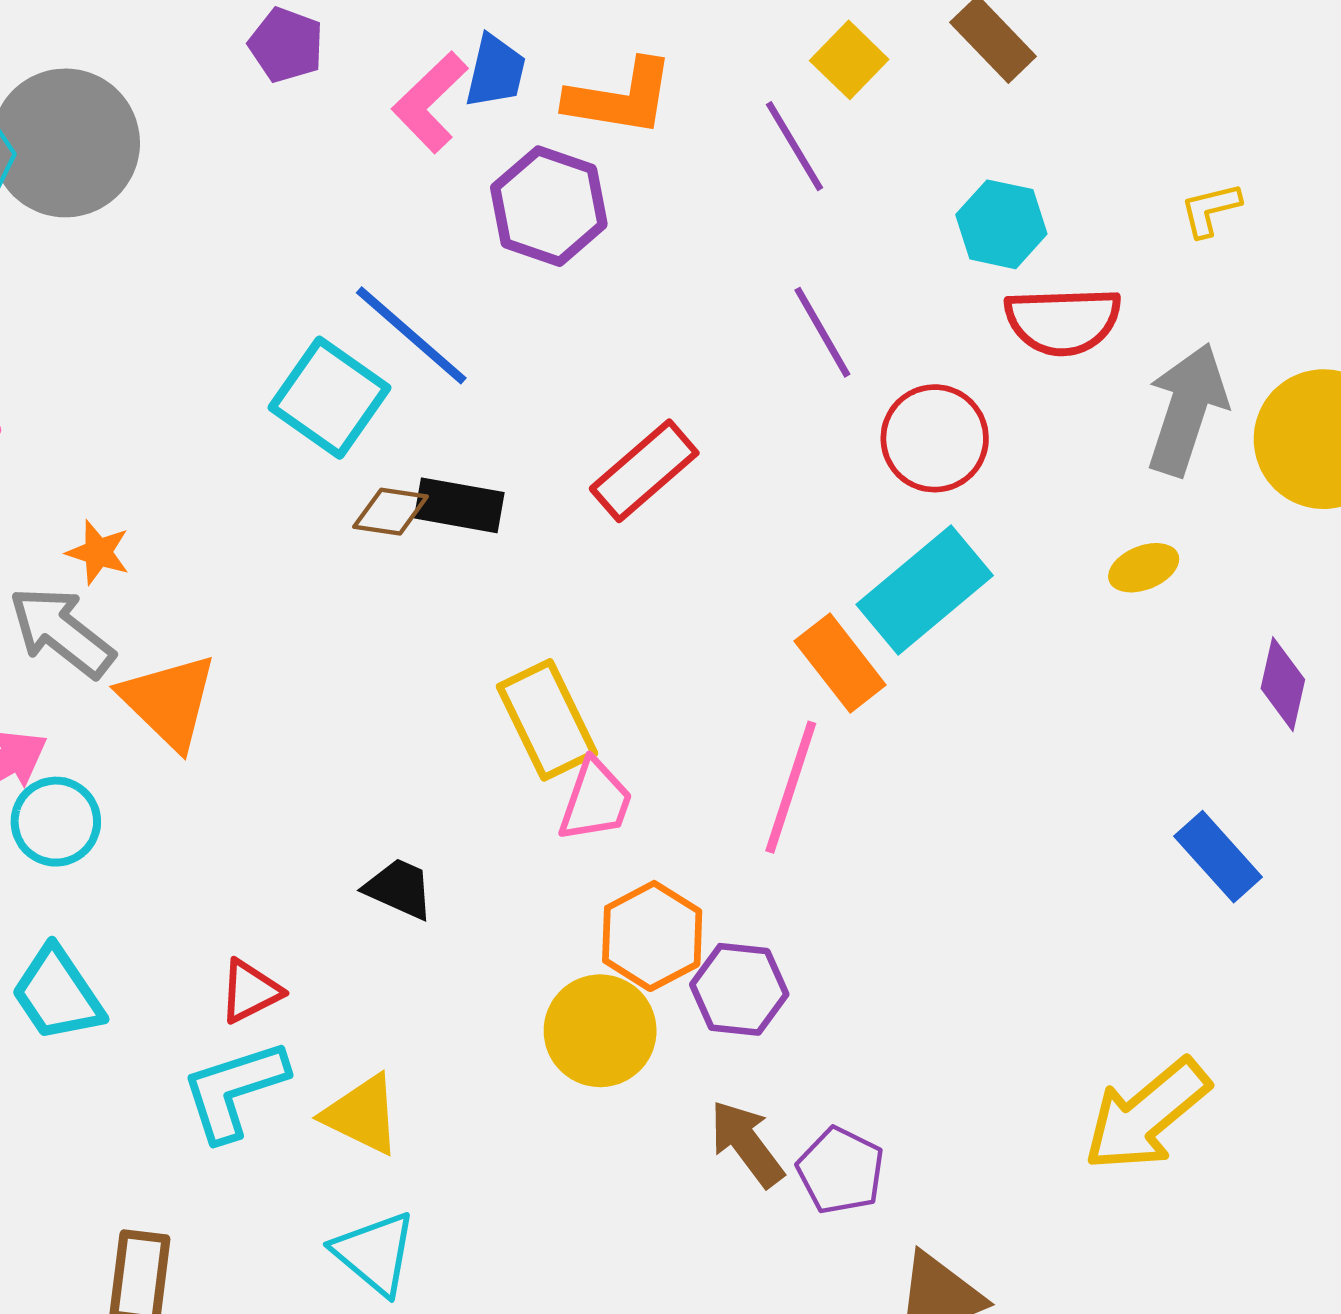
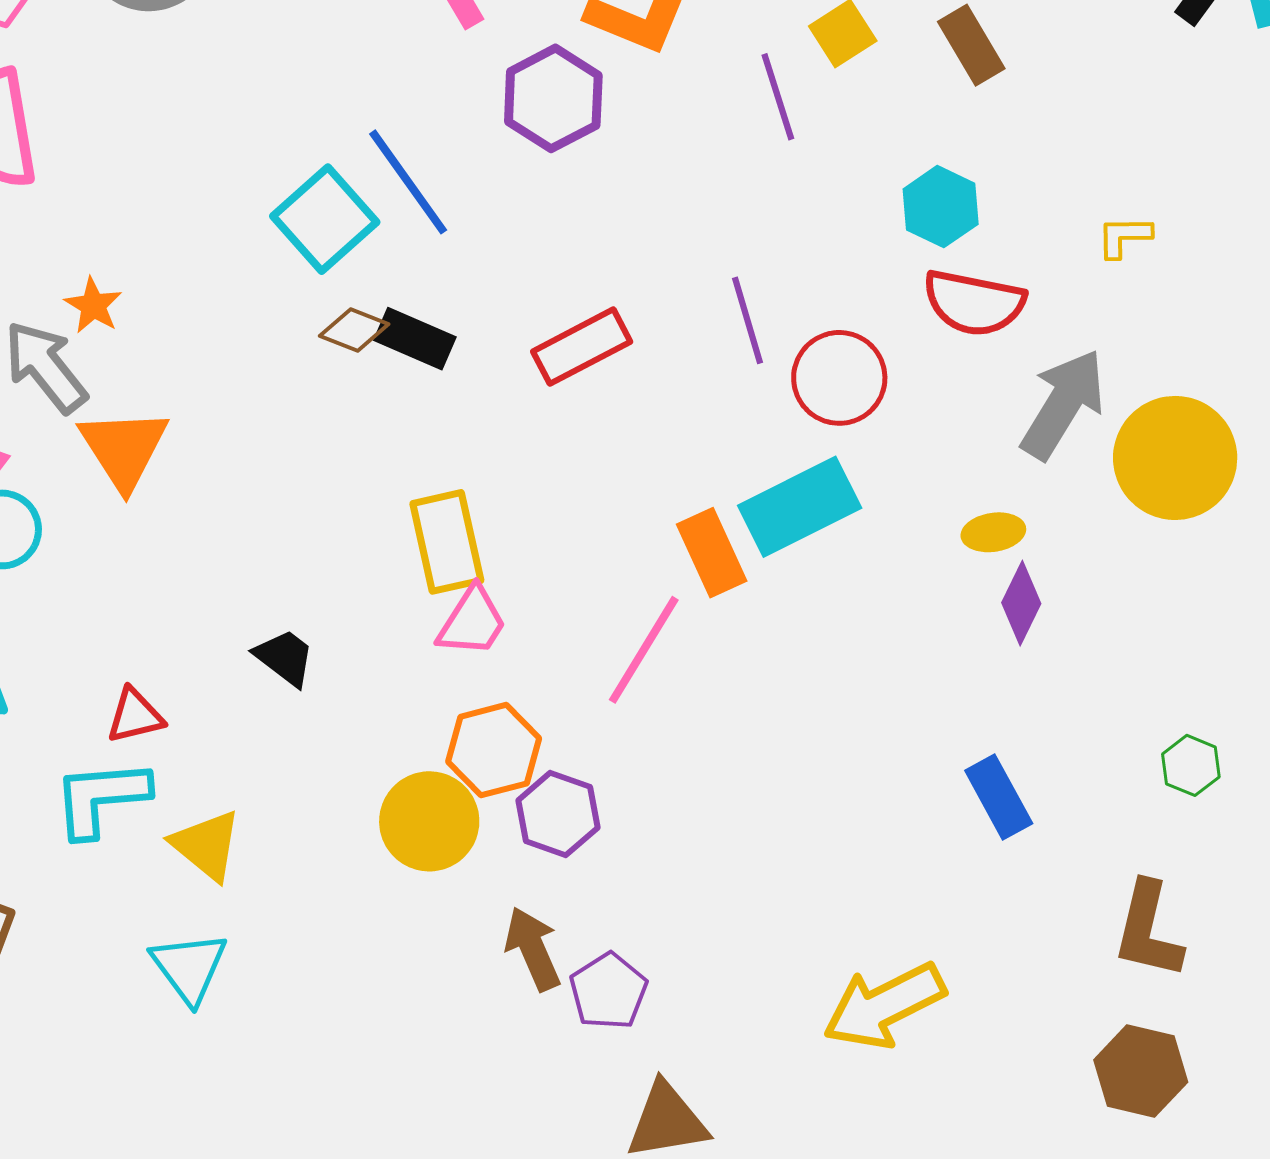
purple line: (822, 332) -> (748, 320), moved
purple diamond: (1283, 684) -> (1021, 603), moved

